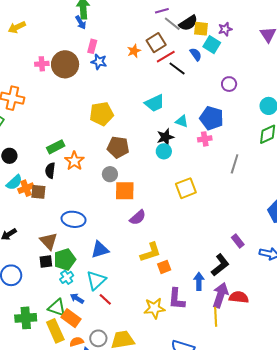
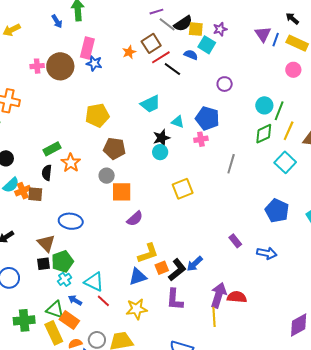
blue arrow: (81, 22) -> (57, 21), moved
pink rectangle: (92, 46) -> (87, 48), size x1.5
blue semicircle: (196, 54) -> (191, 55), turned -32
blue triangle: (100, 250) -> (138, 277), moved
black L-shape: (220, 265) -> (177, 270), moved
cyan triangle: (96, 280) -> (94, 282), turned -50
blue arrow: (199, 281) -> (195, 264), moved, turned -132
yellow star: (154, 308) -> (137, 309), moved

